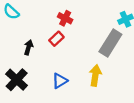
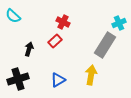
black cross: (17, 80) -> (18, 79), turned 30

